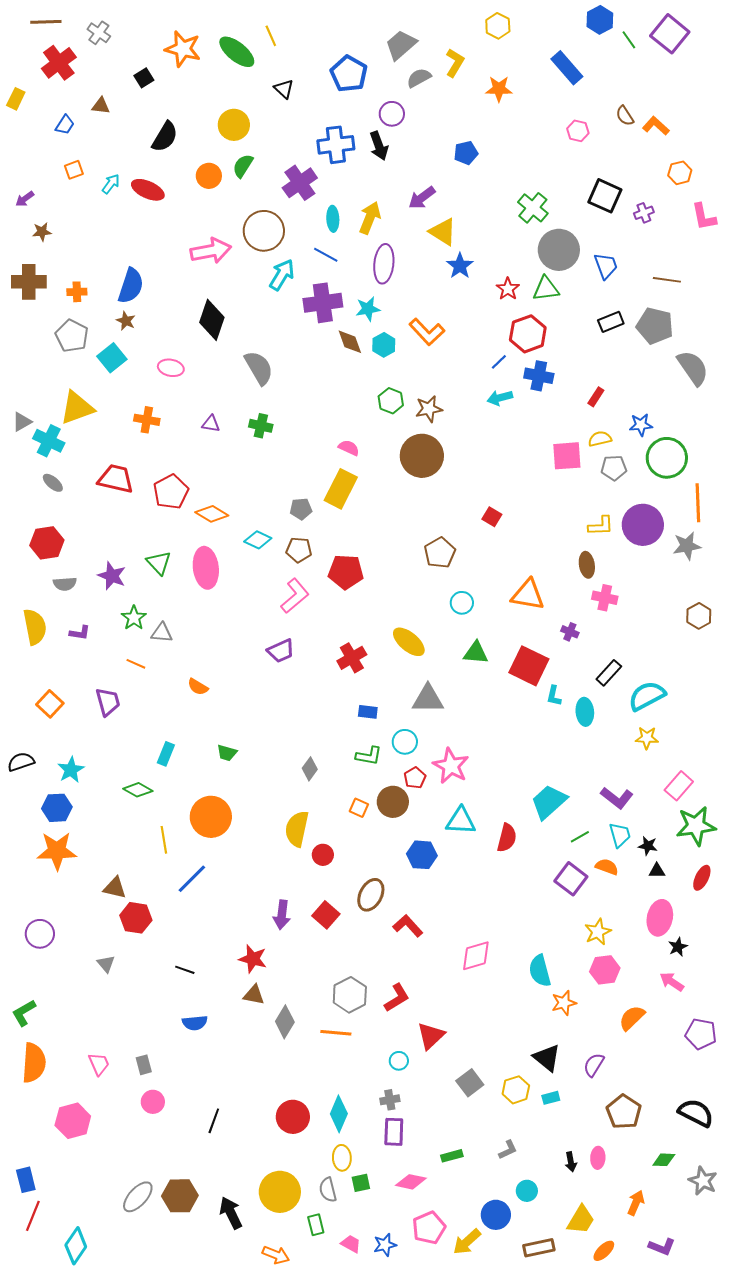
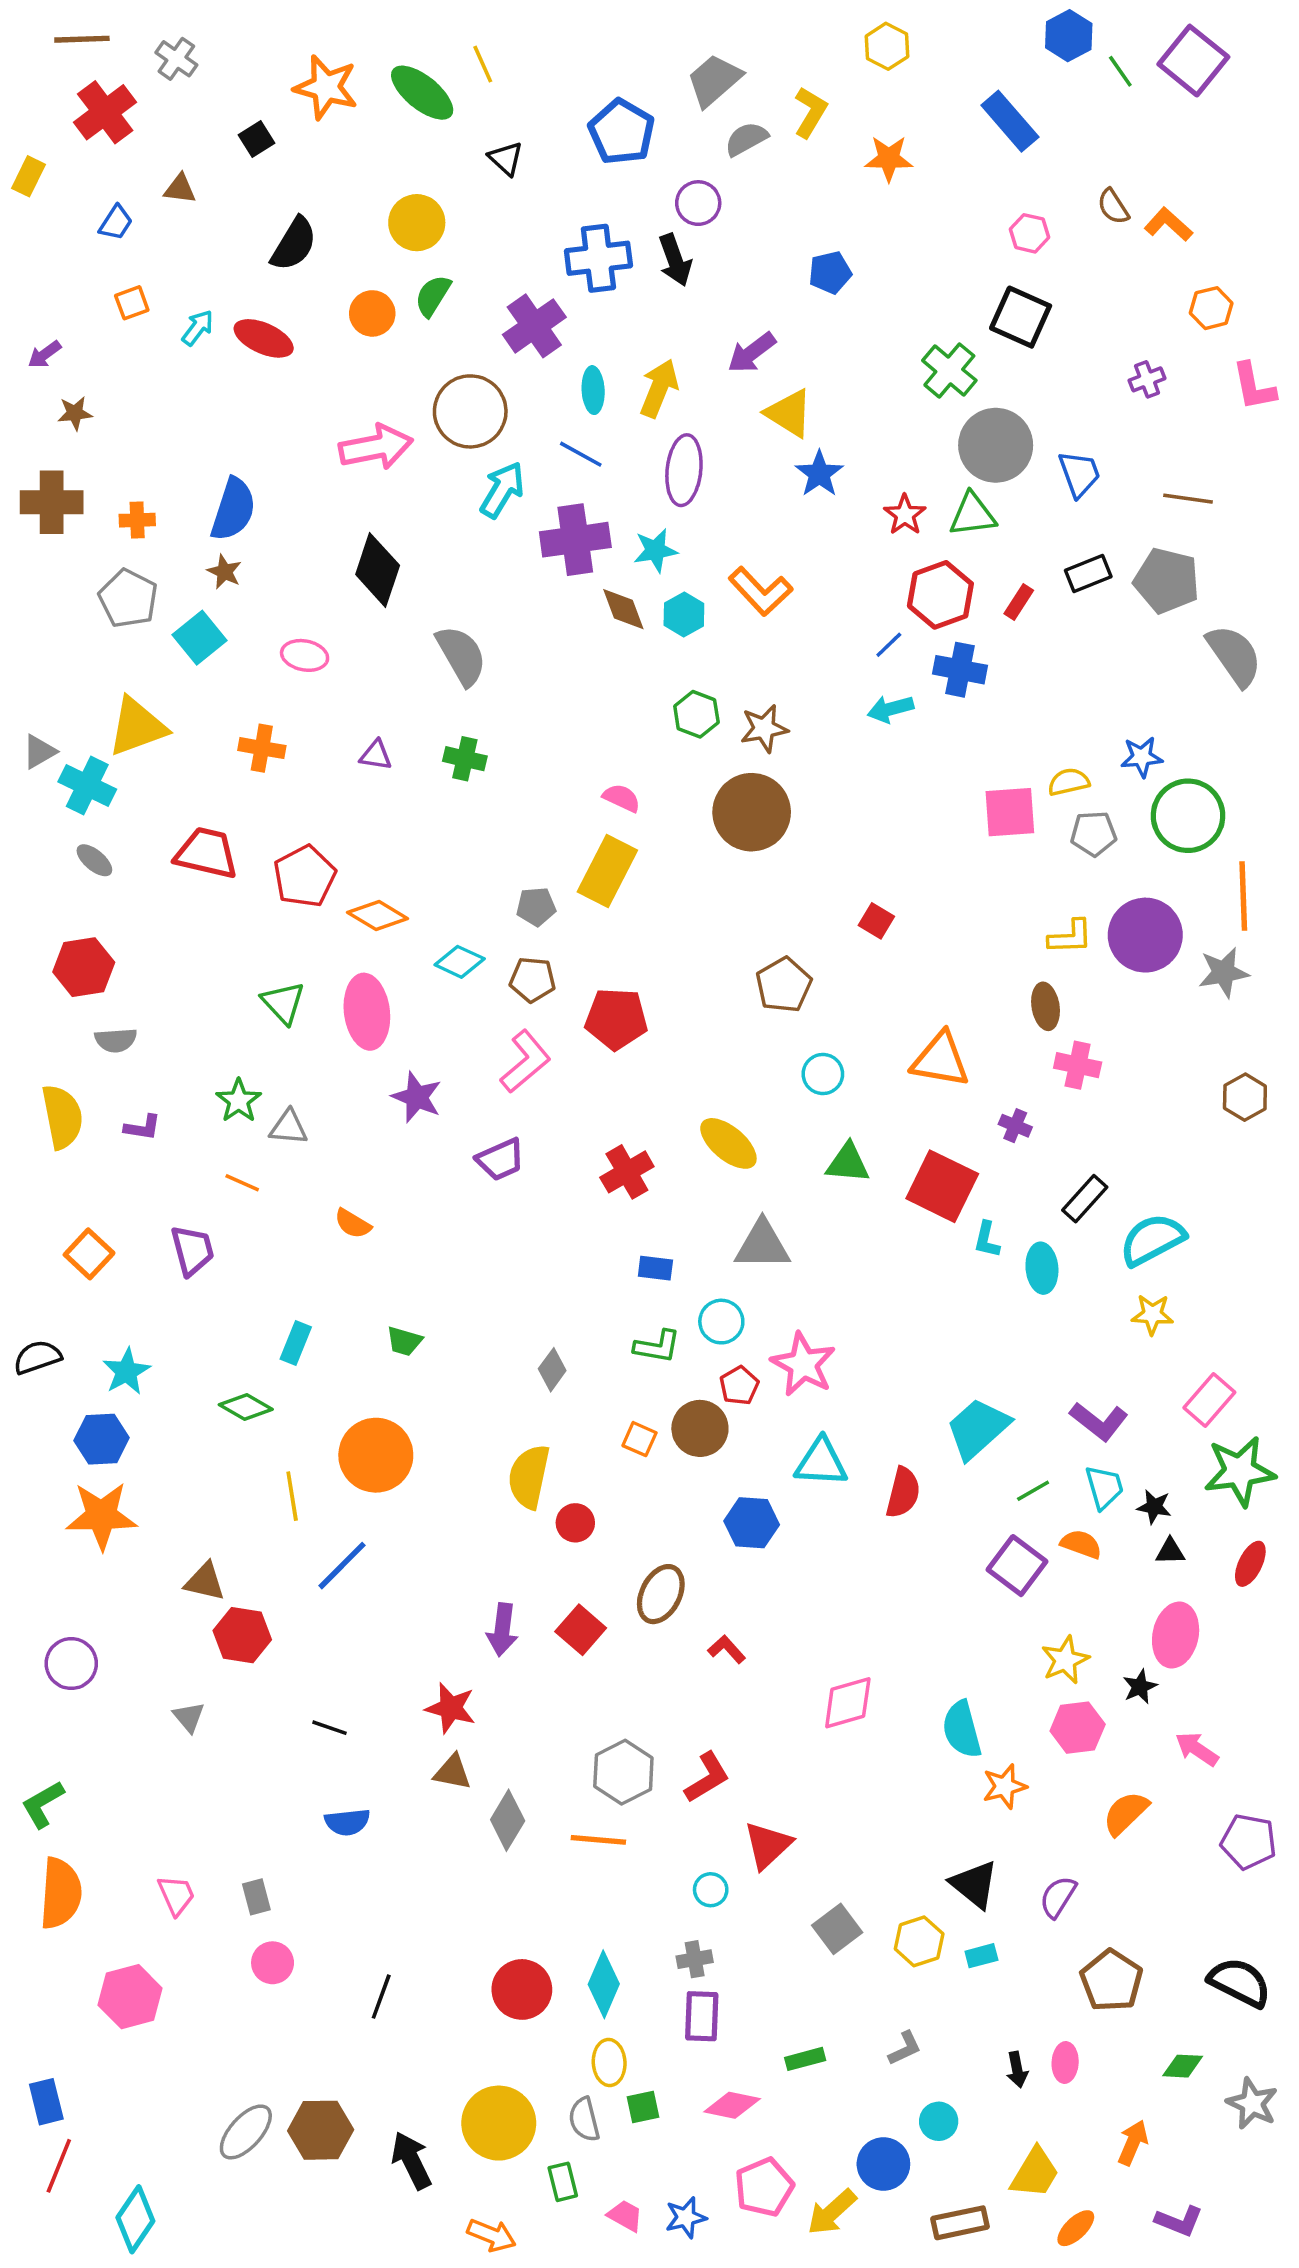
black square: (605, 196) -> (1021, 317), moved
red rectangle: (596, 397) -> (1019, 602), moved
purple star: (112, 576) -> (417, 1097), moved
red L-shape: (408, 926) -> (727, 1649), size x0.7
black star: (678, 947) -> (1140, 1687), moved

